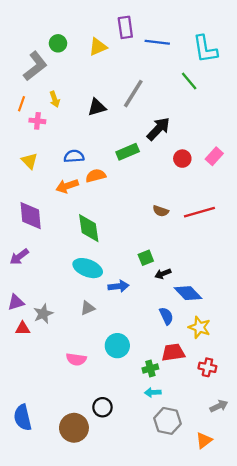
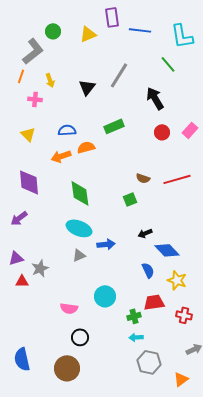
orange line: (21, 104) -> (21, 76), moved
black triangle: (97, 107) -> (87, 87), turned -36
black arrow: (158, 129) -> (155, 98), moved, turned -75
green square: (146, 258) -> (130, 199), moved
gray triangle: (88, 308) -> (79, 255), moved
black circle: (102, 407) -> (80, 337), moved

